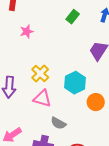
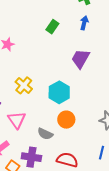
pink triangle: (42, 98) -> (17, 120), moved, turned 42
orange circle: (96, 102) -> (66, 120), moved

